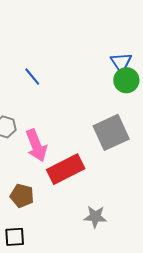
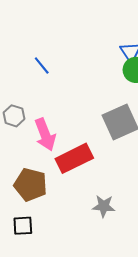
brown pentagon: (22, 196) -> (30, 185), size x1.4

